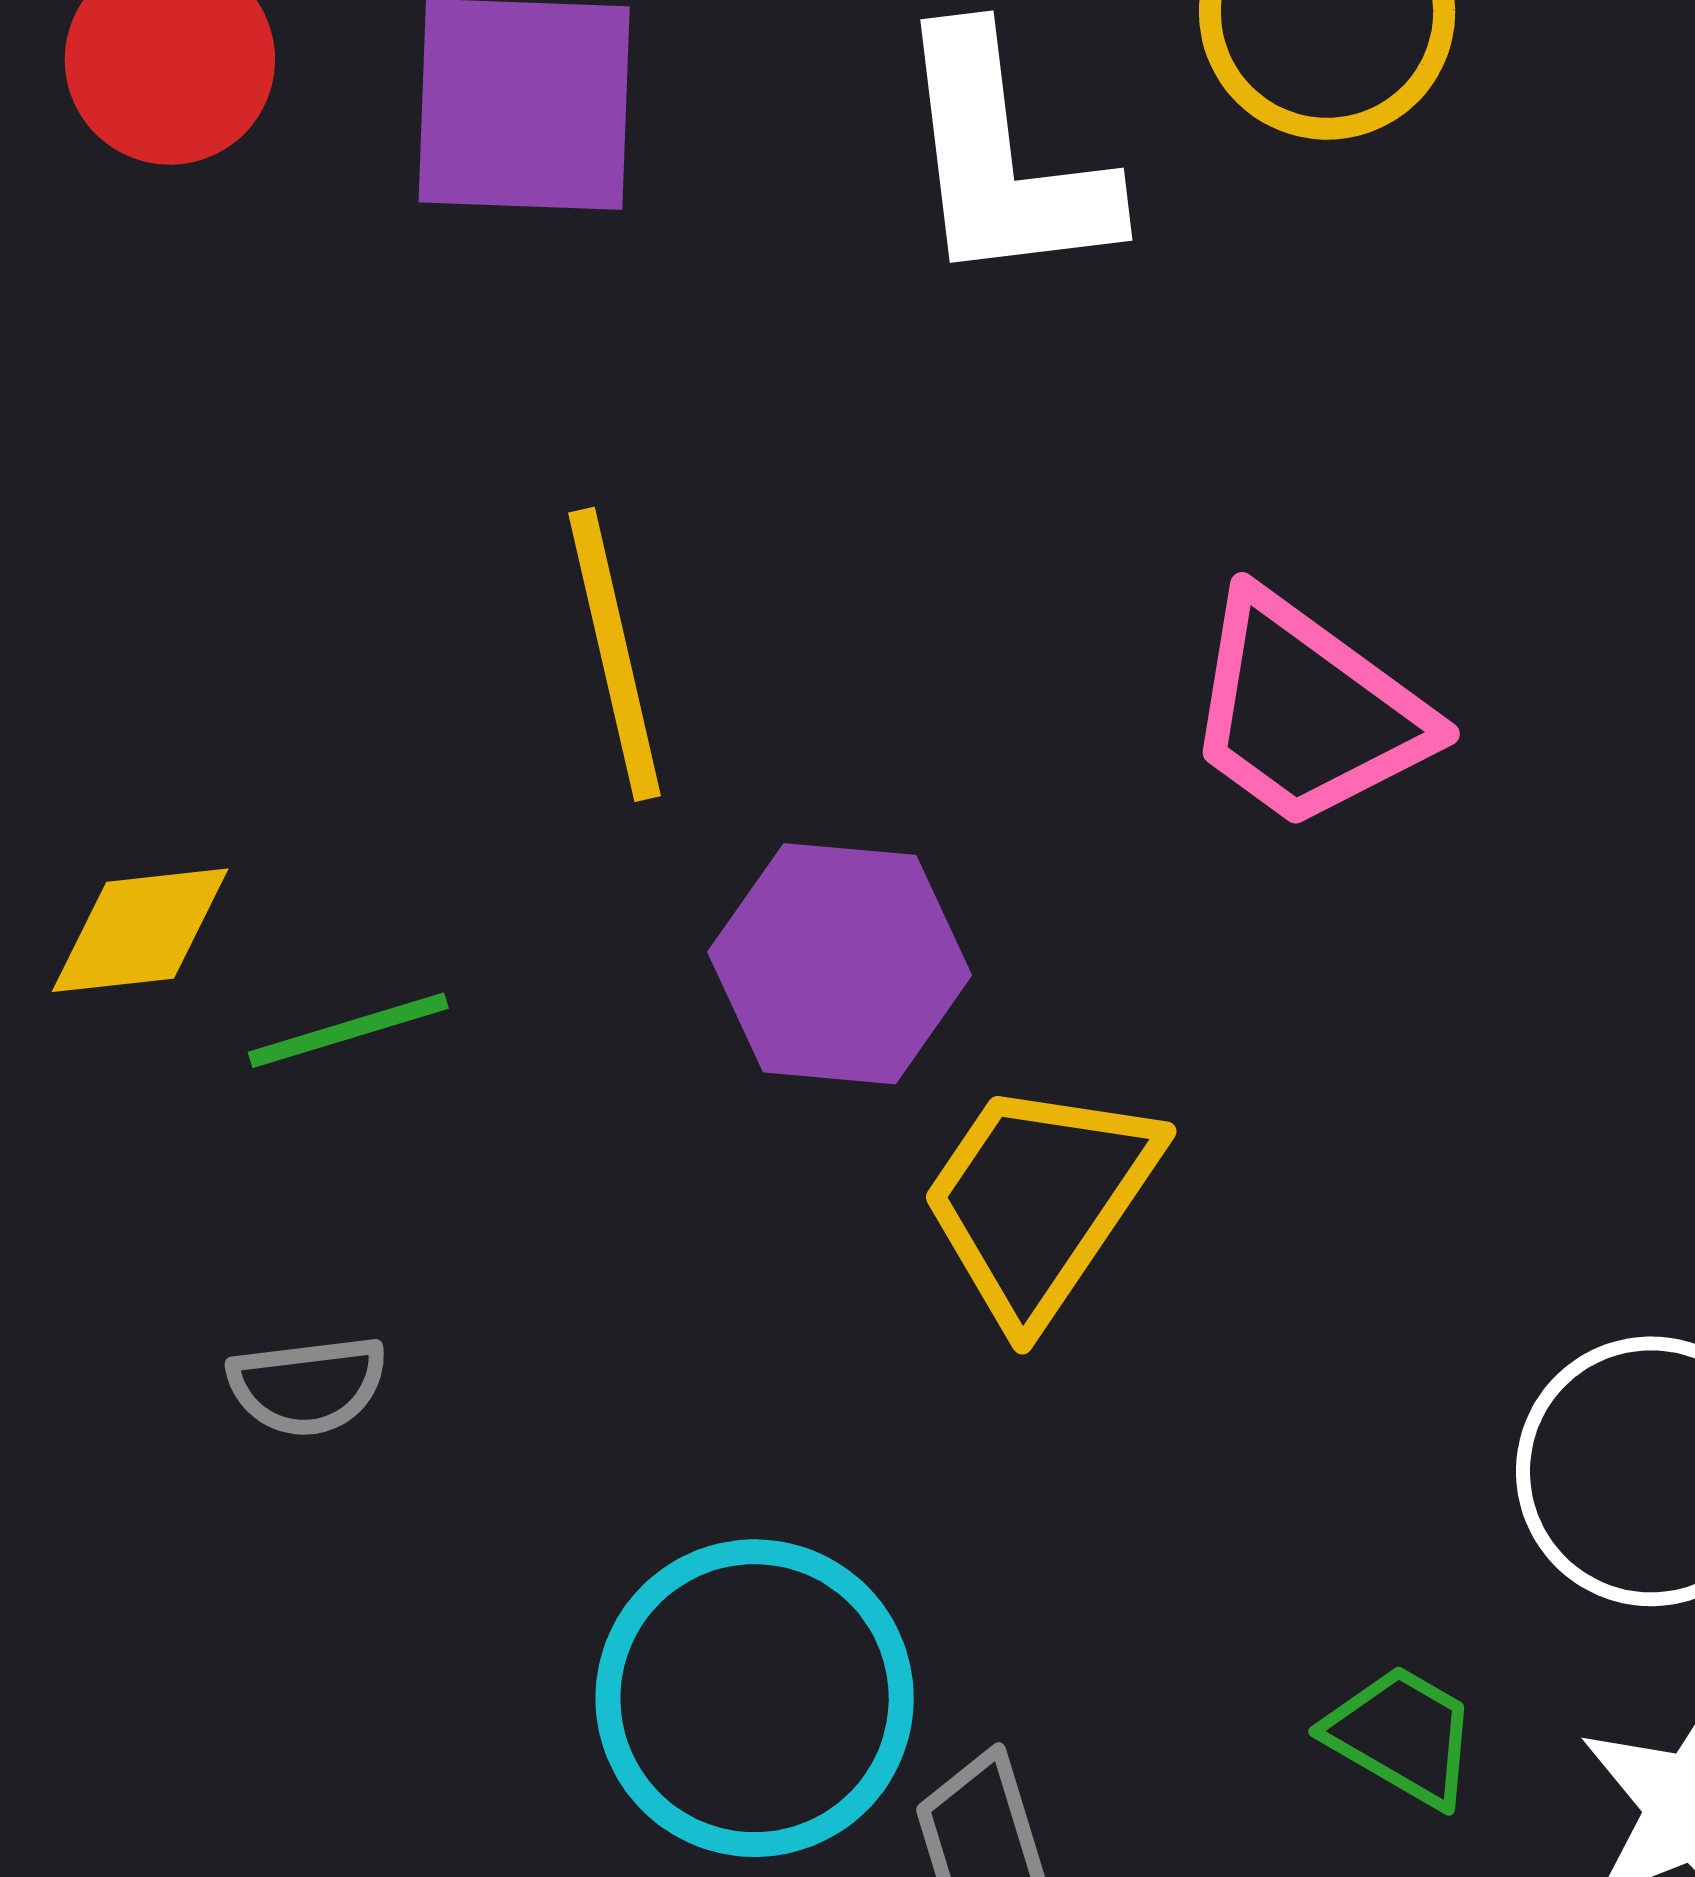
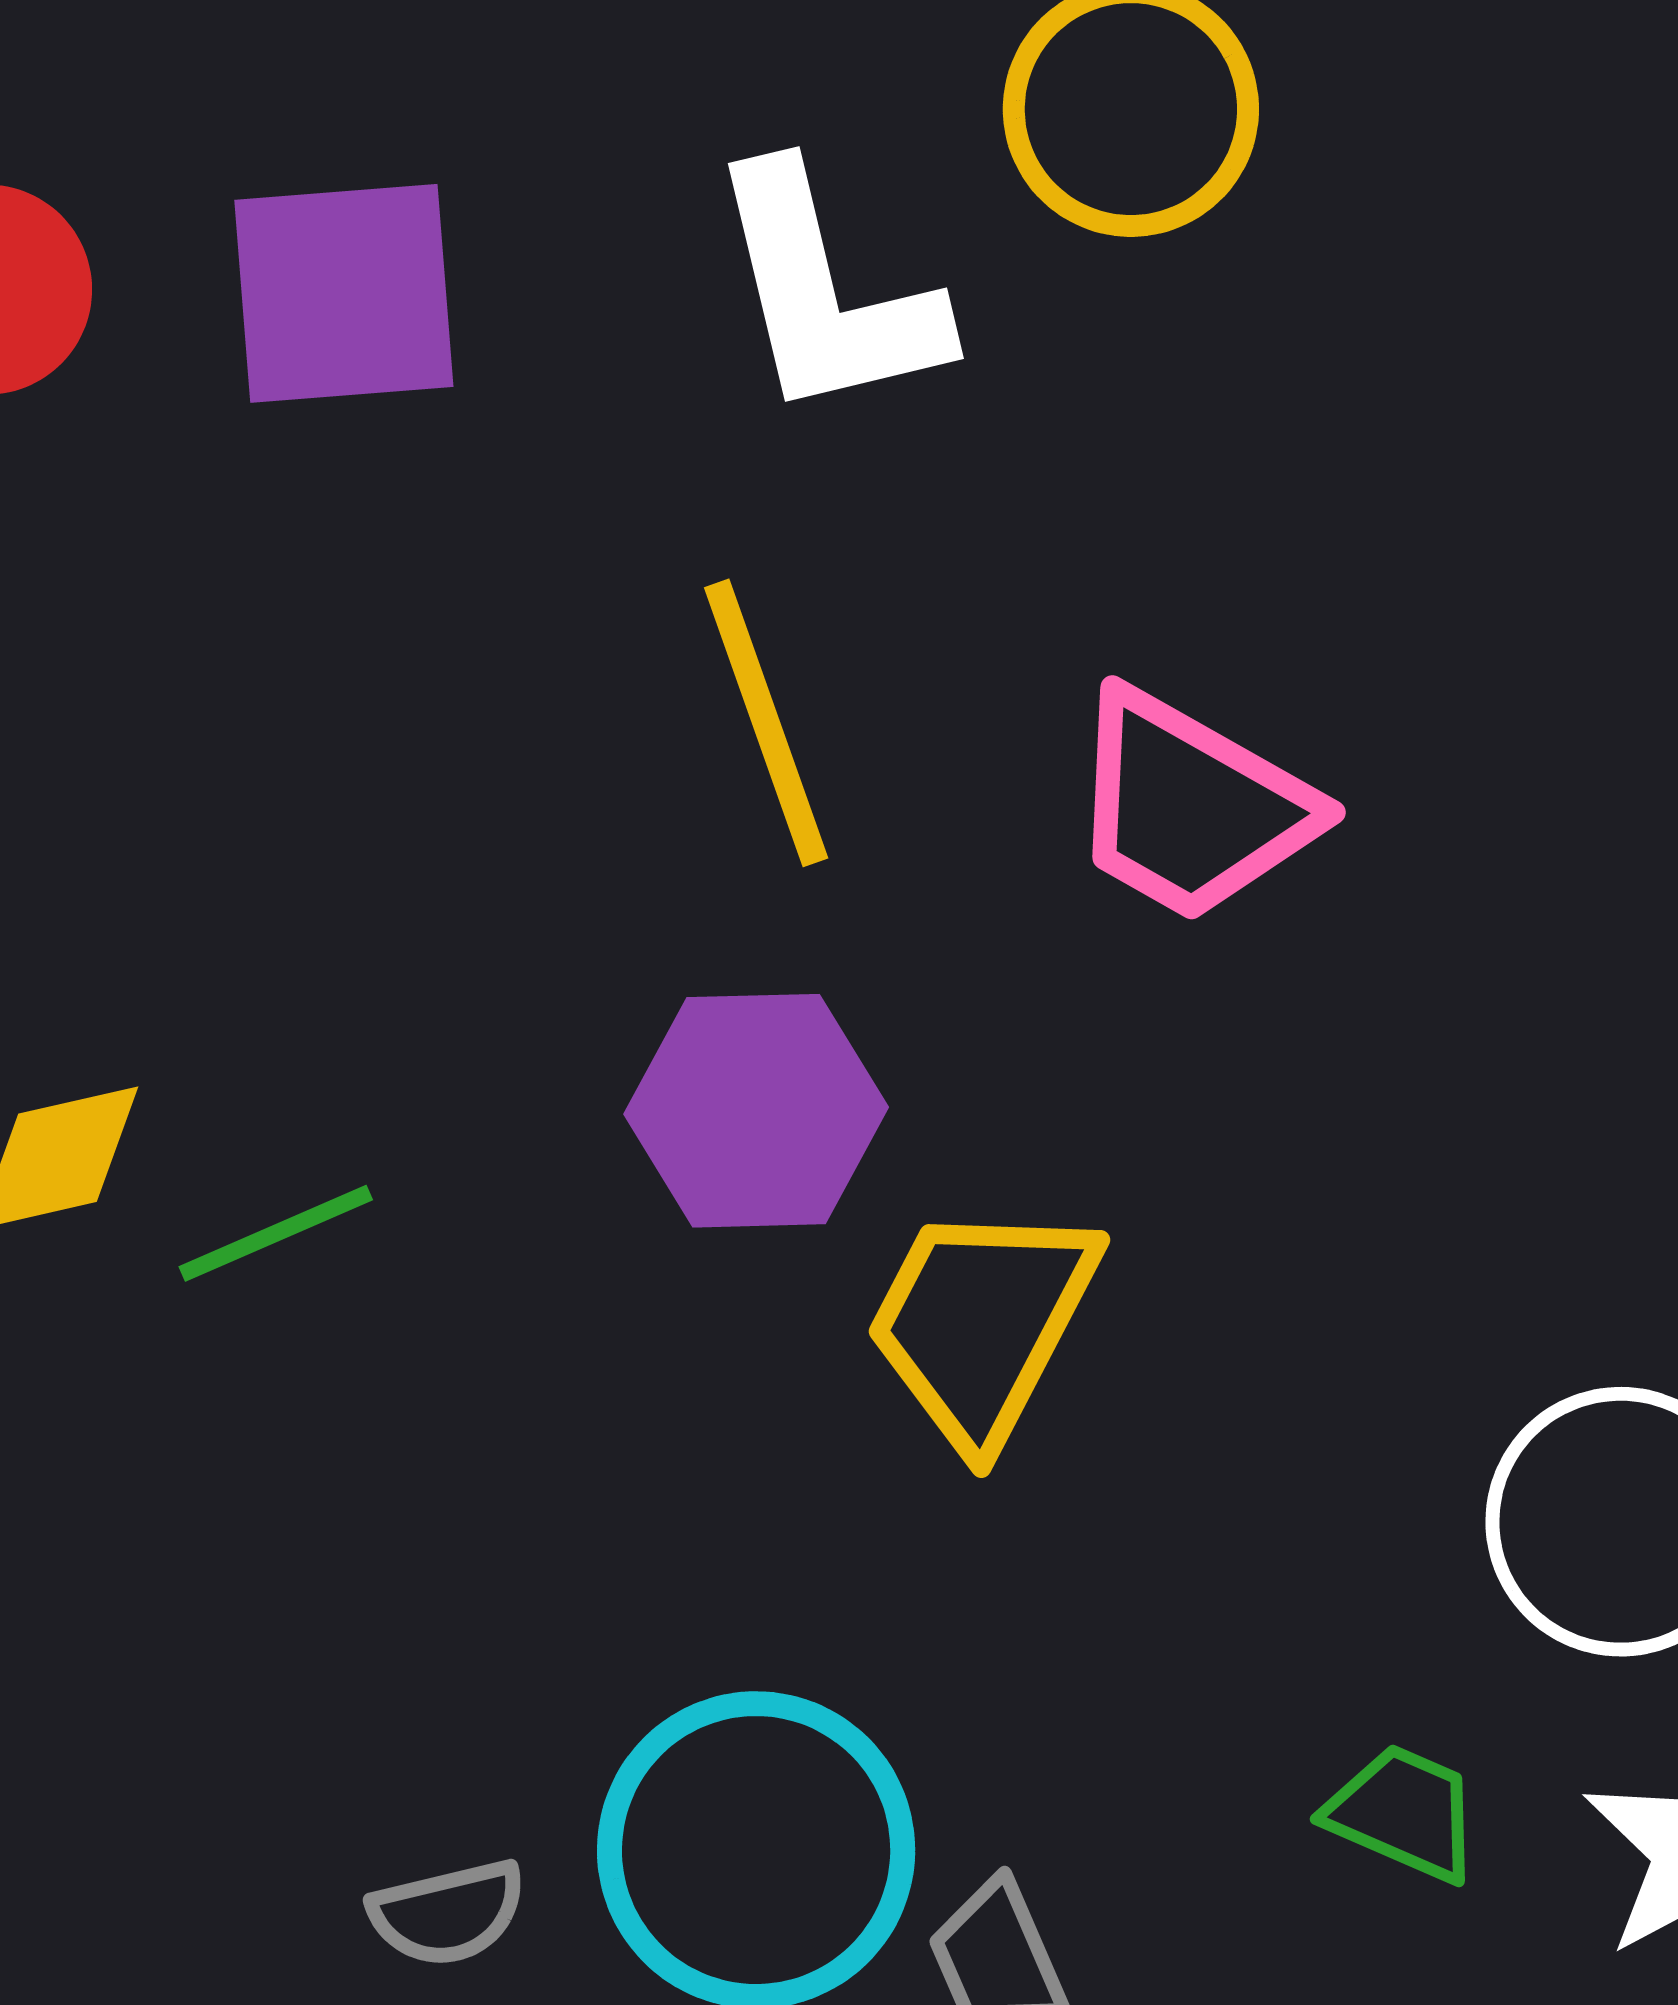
yellow line: (615, 654) -> (766, 723), moved
gray semicircle: (307, 1386) -> (448, 1913), moved

